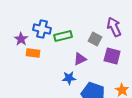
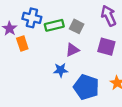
gray square: (95, 39) -> (77, 26), moved
orange rectangle: (33, 53) -> (22, 43), turned 64

